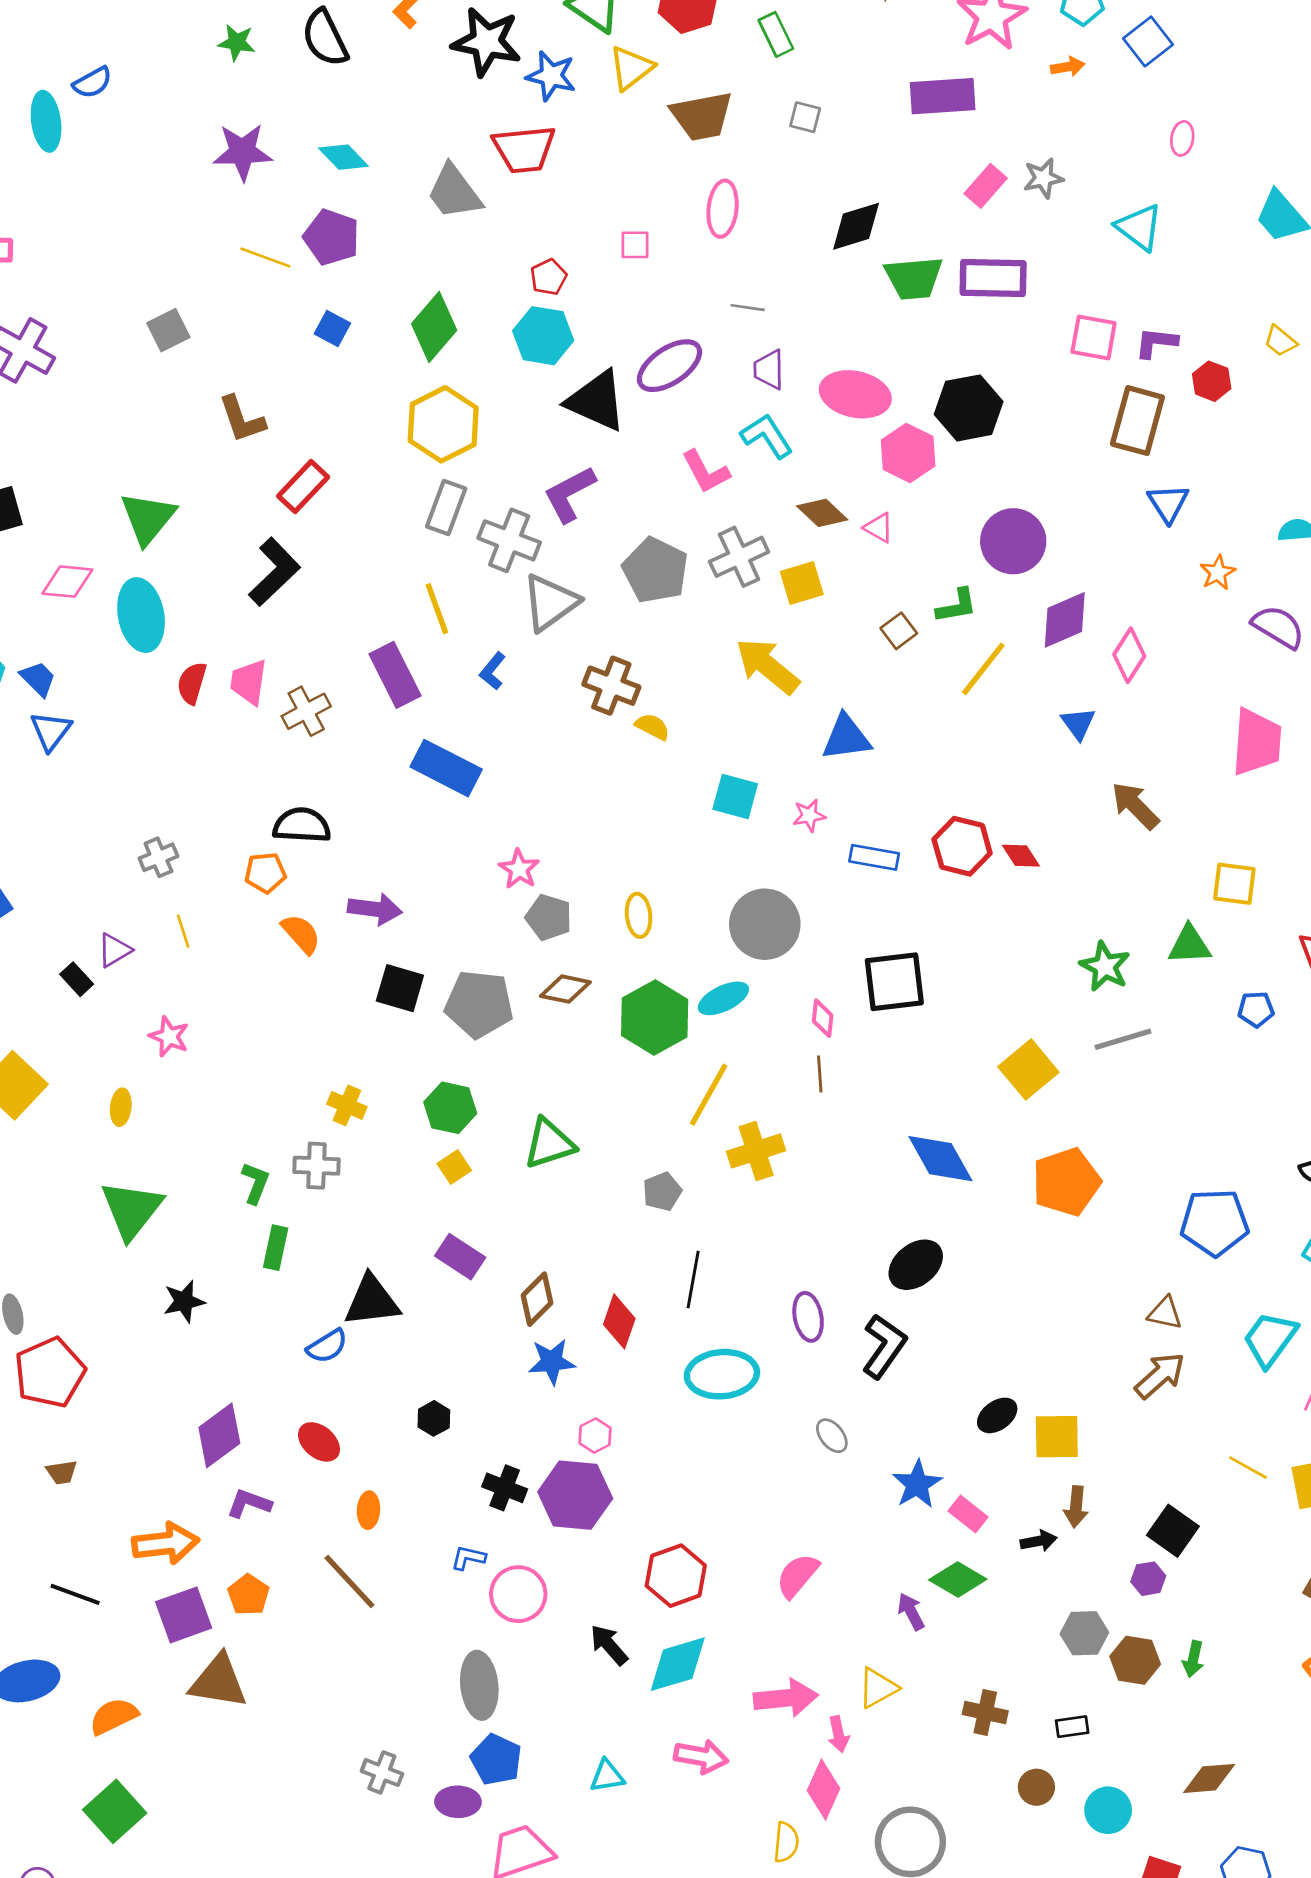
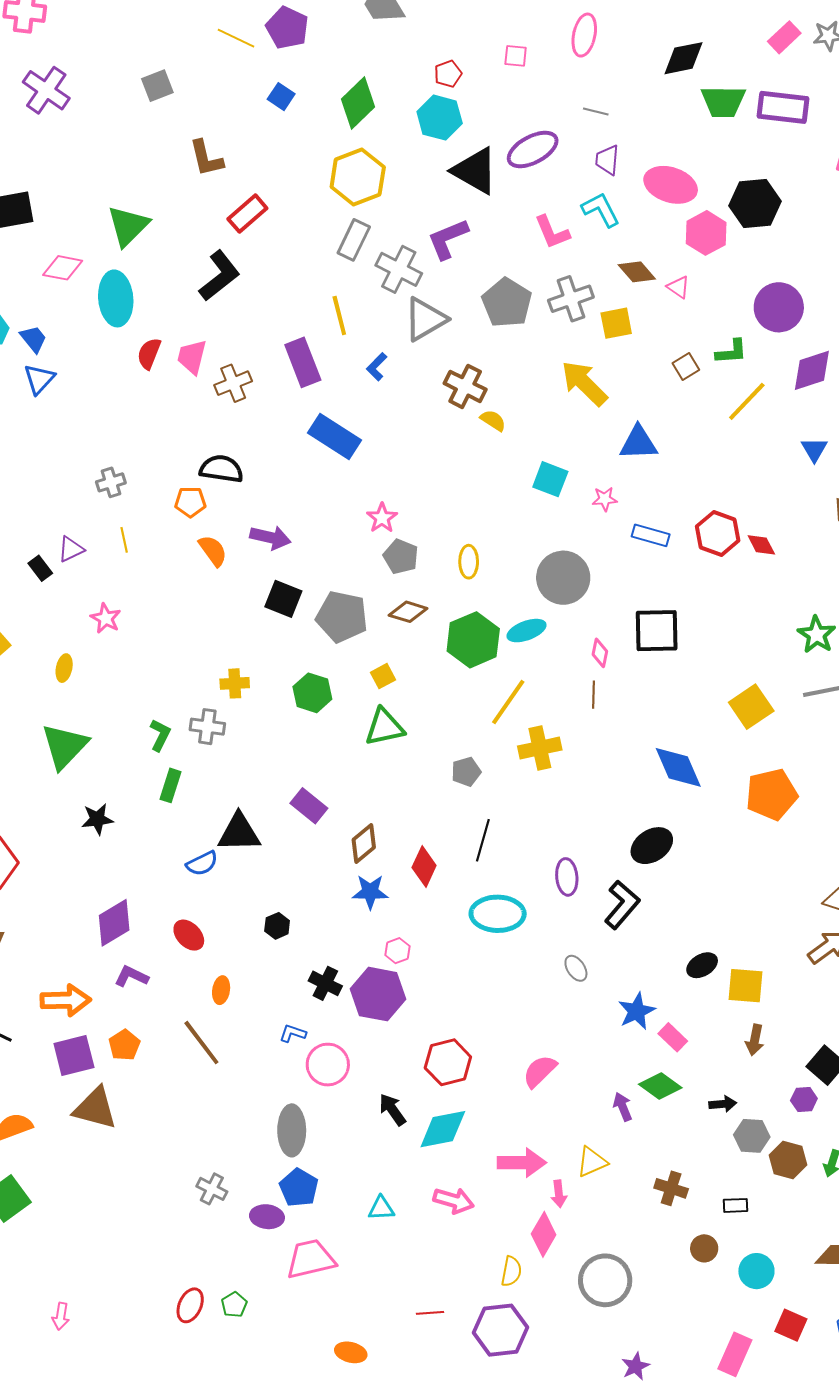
yellow cross: (347, 1105) -> (235, 683), turned -32
yellow square: (454, 1167) -> (383, 676), moved
black arrow: (1039, 1541) -> (723, 1104), moved

